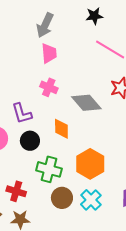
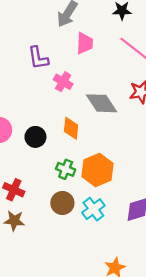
pink trapezoid: (49, 53) -> (85, 43), moved
purple L-shape: (22, 113) -> (38, 58), moved
green cross: (49, 169) -> (66, 169), moved, size x0.7

